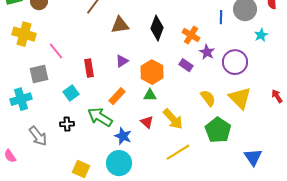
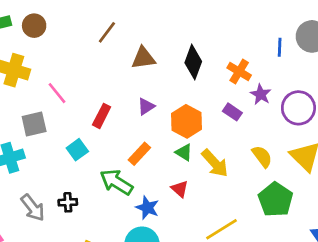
red rectangle: (89, 68) -> (102, 116), turned 36
green triangle: (150, 95) -> (184, 152), turned 32
yellow arrow: (173, 119) -> (215, 163), moved
black cross: (67, 124) -> (68, 202), moved

